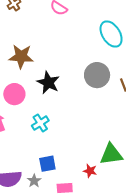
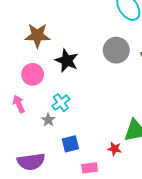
gray star: (34, 181) -> (48, 120), moved

